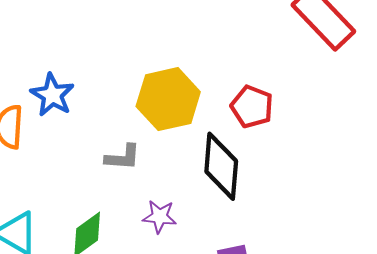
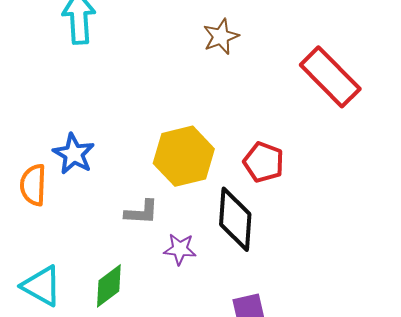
purple star: (160, 217) -> (180, 249), moved

